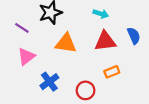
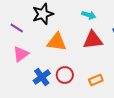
orange rectangle: (112, 72) -> (96, 80), moved
red circle: (86, 90) -> (65, 75), moved

